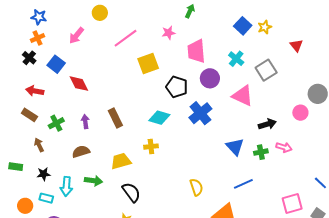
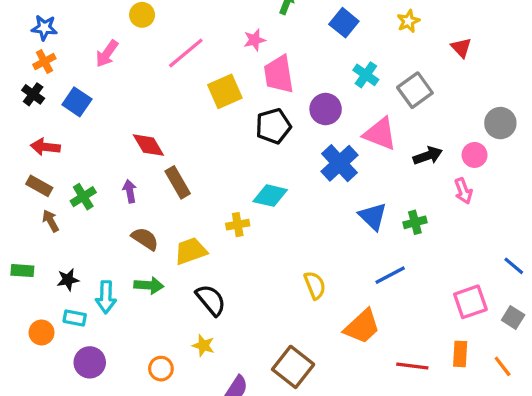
blue square: (243, 26) -> (344, 23), moved
pink trapezoid: (196, 51) -> (279, 74), moved
red diamond: (79, 84) -> (148, 145), moved
black pentagon: (177, 87) -> (273, 126), turned -30
blue cross: (200, 113) -> (340, 163), moved
cyan diamond: (159, 118) -> (270, 196), moved
black arrow: (267, 124) -> (428, 156), moved
brown arrow: (39, 145) -> (51, 221), moved
pink arrow: (284, 147) -> (463, 191), moved, turned 56
brown semicircle: (81, 152) -> (145, 239), moved, turned 54

